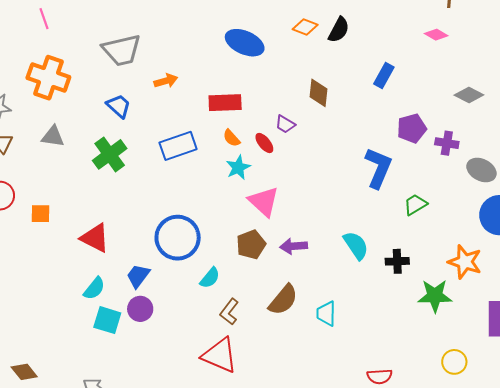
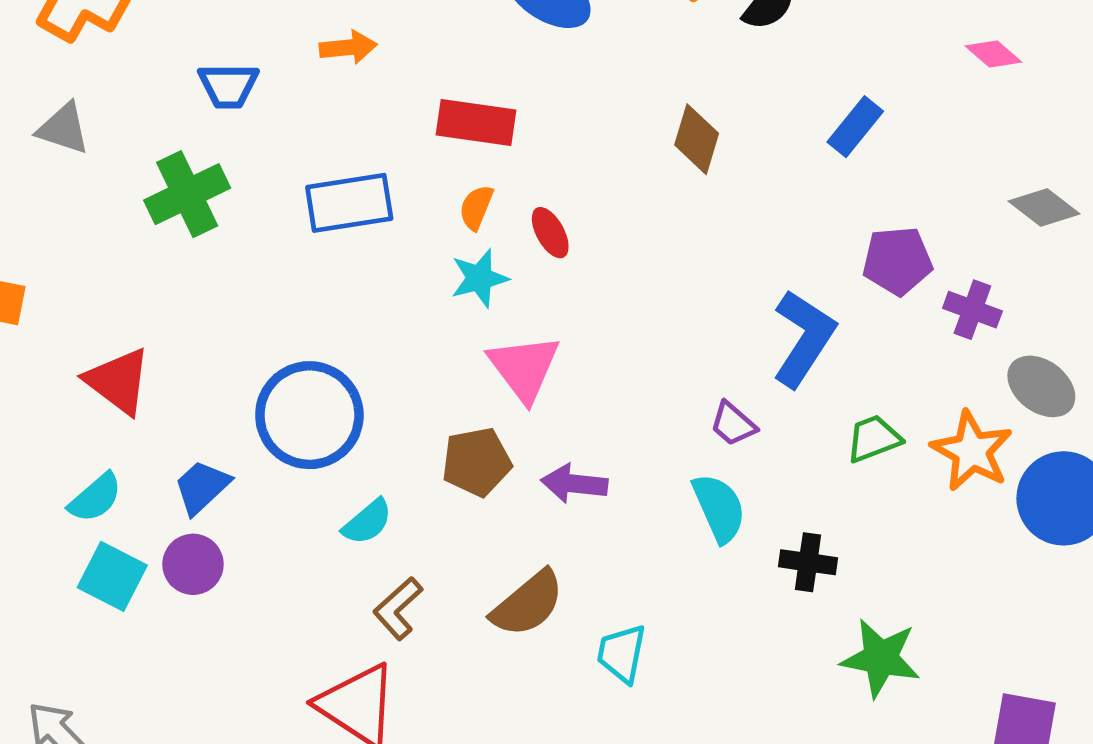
blue trapezoid: (119, 106) -> (228, 86), turned 128
purple trapezoid: (285, 124) -> (733, 424), moved
orange semicircle: (232, 138) -> (476, 207), turned 54
orange star: (465, 262) -> (972, 451), moved

